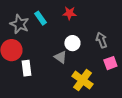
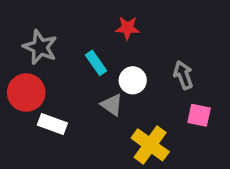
cyan rectangle: (40, 18) -> (96, 63), moved
pink square: (110, 63) -> (199, 115), turned 32
white rectangle: (26, 68) -> (52, 124), turned -63

